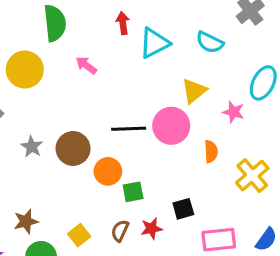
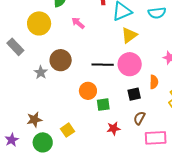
cyan semicircle: (210, 42) -> (157, 13), turned -36
yellow triangle: (194, 91) -> (129, 35), moved
brown circle: (73, 148) -> (61, 60), moved
black square: (183, 209) -> (134, 94), moved
brown semicircle: (120, 231) -> (139, 118), moved

